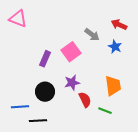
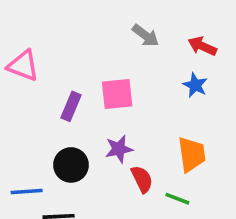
pink triangle: (18, 19) -> (23, 66), moved
gray arrow: (92, 35) -> (146, 35), moved
pink square: (71, 52) -> (117, 94), turned 30

